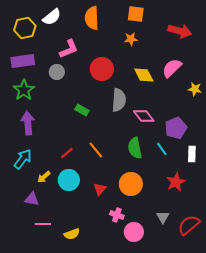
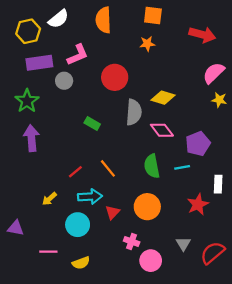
purple rectangle: (23, 61) -> (39, 63), moved
pink semicircle: (172, 68) -> (214, 73), moved
yellow diamond: (144, 75) -> (163, 98), moved, turned -45
cyan line: (162, 149) -> (182, 167), turned -64
white rectangle: (192, 154) -> (218, 184), moved
cyan arrow: (23, 159) -> (90, 197), moved, turned 50
cyan circle: (69, 180) -> (78, 225), moved
purple triangle: (32, 199) -> (16, 228), moved

